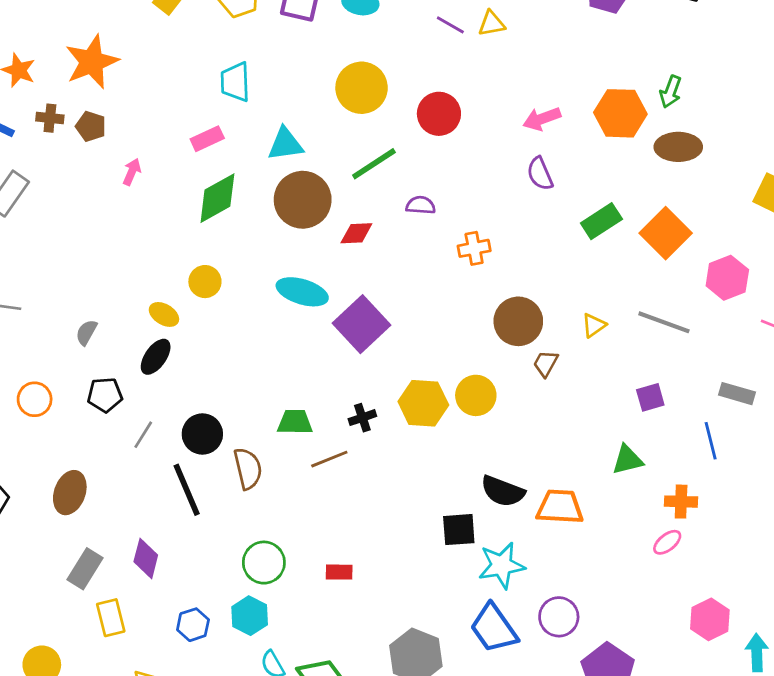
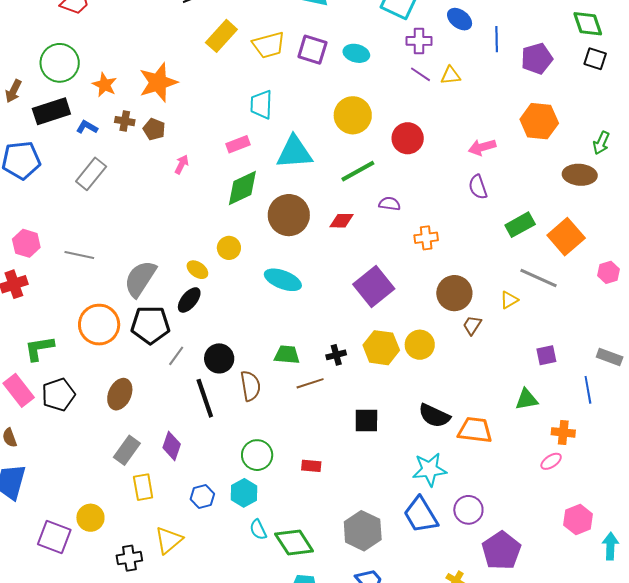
green arrow: (671, 92) -> (601, 143), moved
orange hexagon: (620, 113) -> (539, 121), moved
cyan triangle: (285, 144) -> (294, 152), size x1.4
brown circle: (303, 200) -> (289, 215), moved
pink hexagon: (727, 278) -> (608, 272), size x0.7
cyan ellipse: (302, 292) -> (283, 280), moved
gray line: (664, 322) -> (539, 278), moved
purple square: (362, 324) -> (374, 286), moved
gray semicircle: (86, 332) -> (140, 279), size x2.0
black pentagon: (105, 395) -> (150, 325), size x1.5
orange circle: (35, 399) -> (99, 325), size x1.6
black square: (459, 530) -> (366, 420), moved

